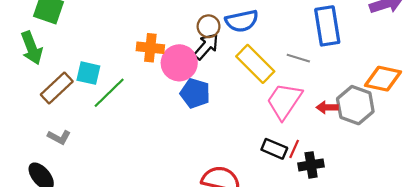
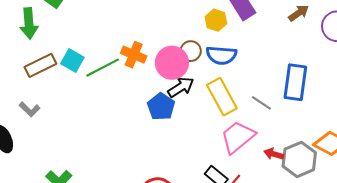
black arrow: (206, 46) -> (181, 87), moved
pink circle: (179, 63) -> (172, 63), moved
green line: (109, 93) -> (103, 68), moved

